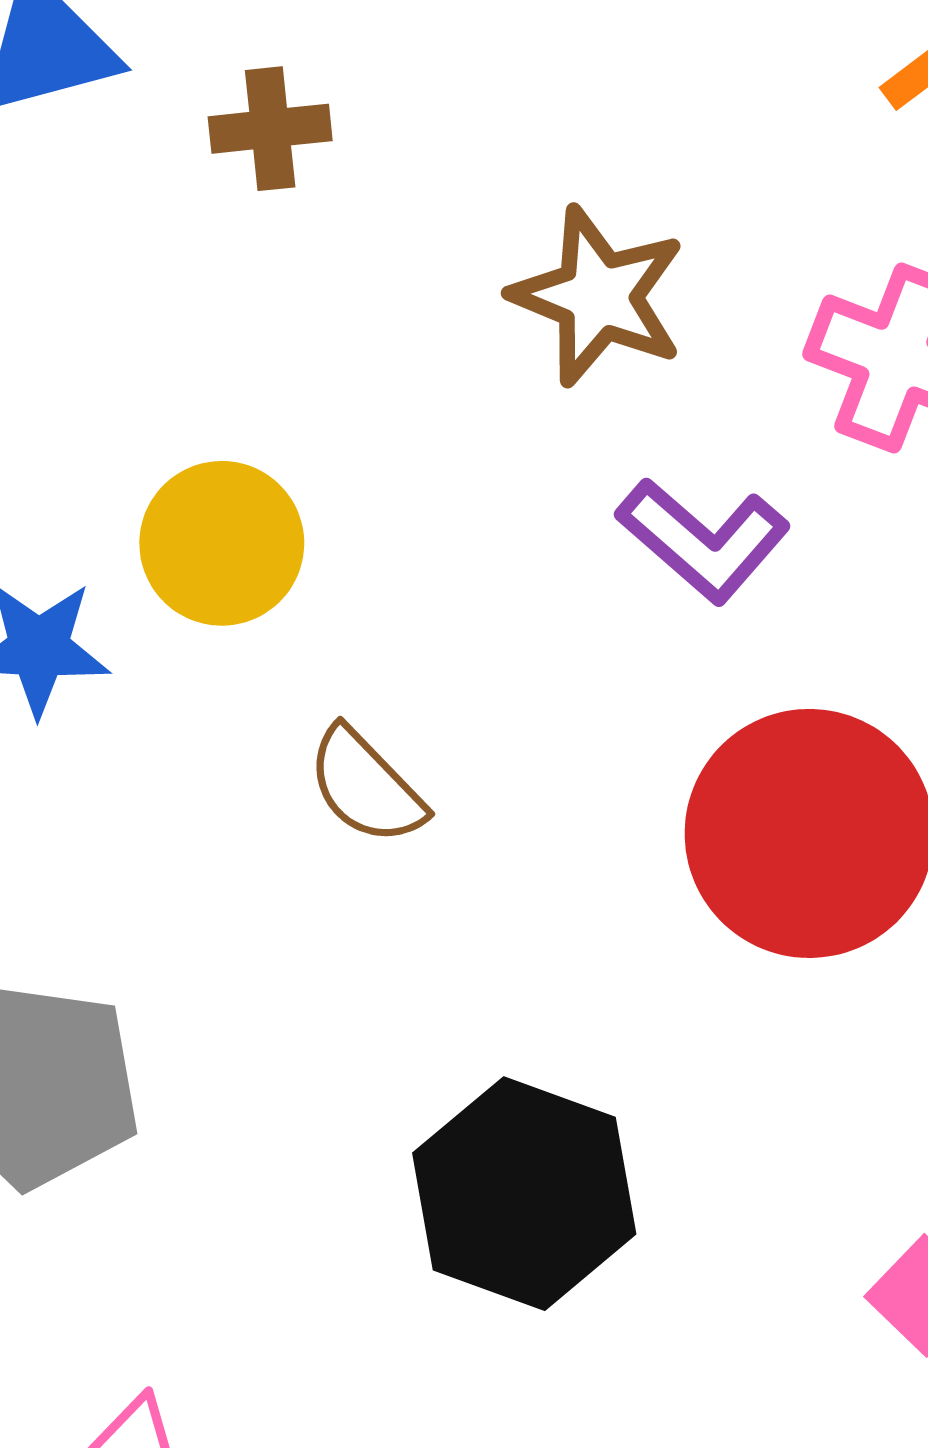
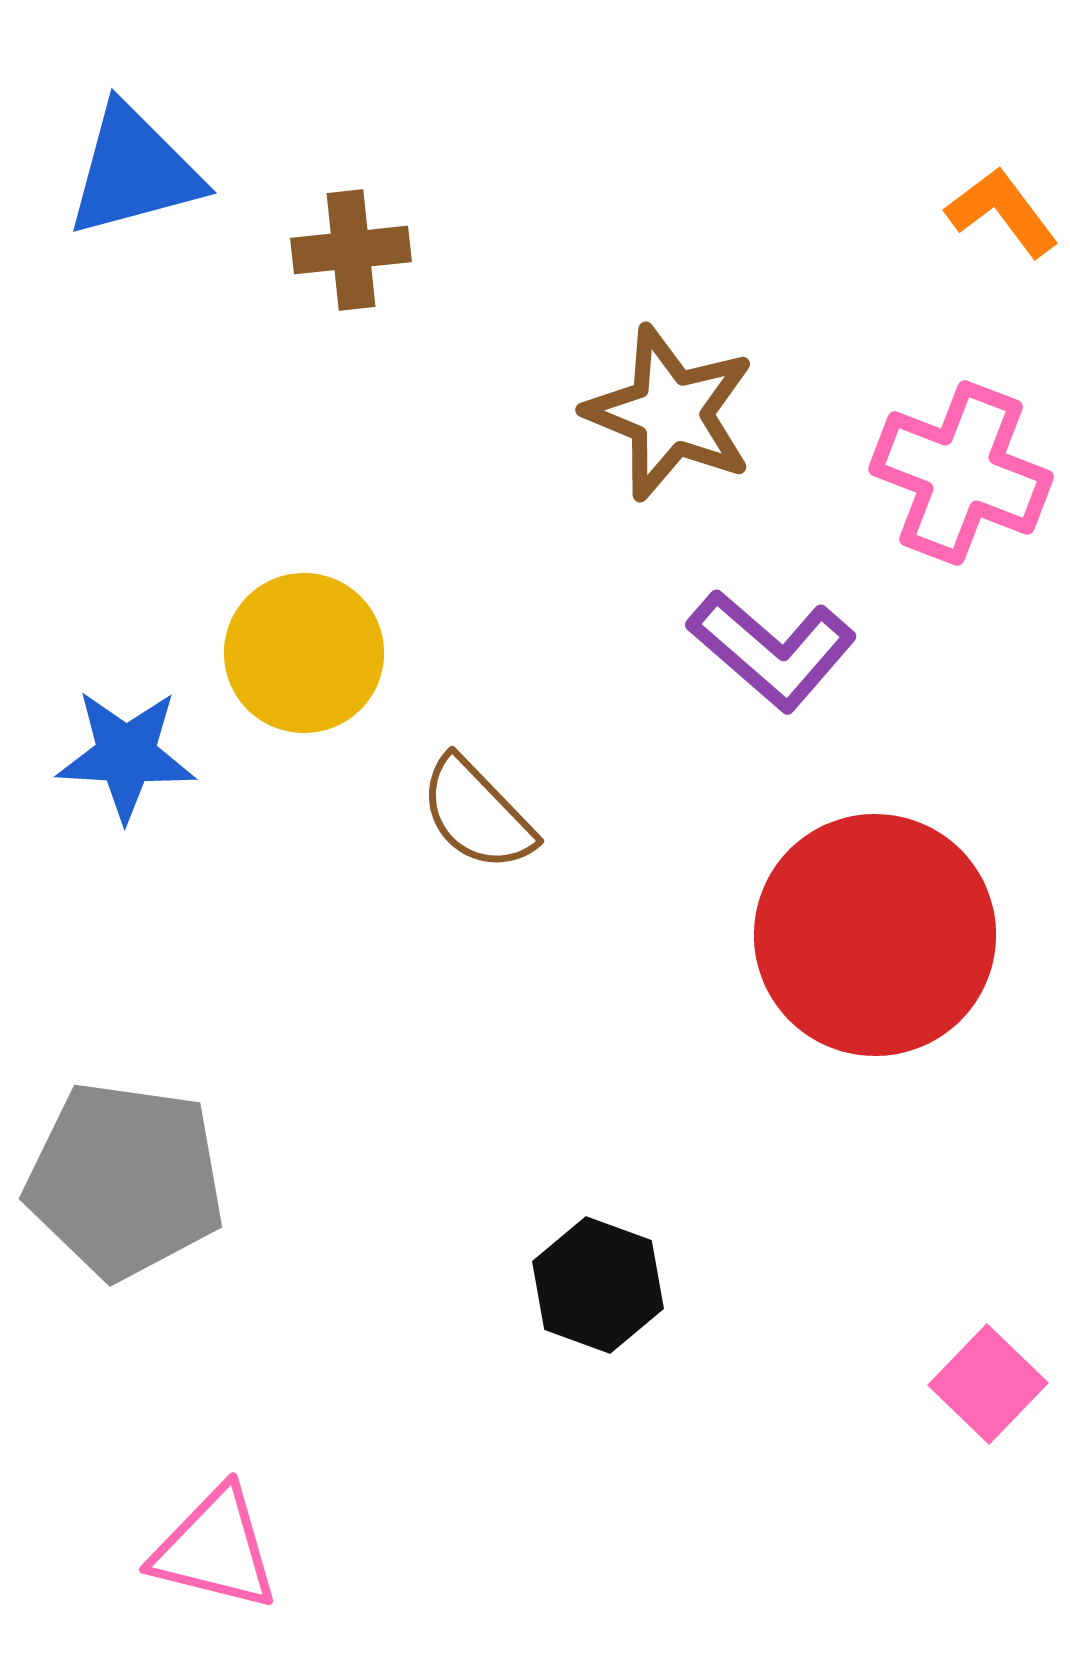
brown semicircle: (366, 786) -> (477, 814), moved
black hexagon: (524, 1194) -> (598, 1285), size x0.6

